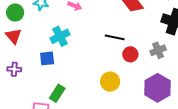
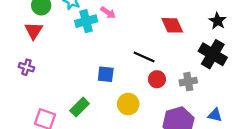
cyan cross: (60, 36) -> (86, 21), moved
blue square: (47, 58) -> (106, 74), moved
green rectangle: (57, 93) -> (80, 107), moved

